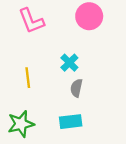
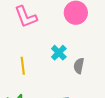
gray semicircle: (76, 88) -> (79, 66), moved

